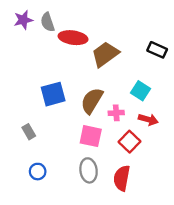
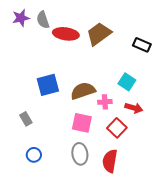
brown trapezoid: (105, 54) -> (99, 34), moved
brown semicircle: (92, 101) -> (83, 91), turned 40

